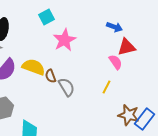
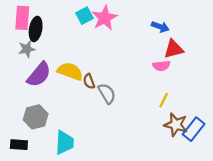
pink star: (65, 40) -> (105, 18), moved
pink semicircle: (116, 62) -> (161, 66), turned 119
yellow line: (107, 87) -> (164, 100), moved

